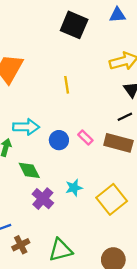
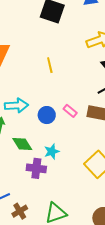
cyan star: (74, 188) -> (52, 152), moved
purple cross: (43, 199) -> (36, 168), turned -30

